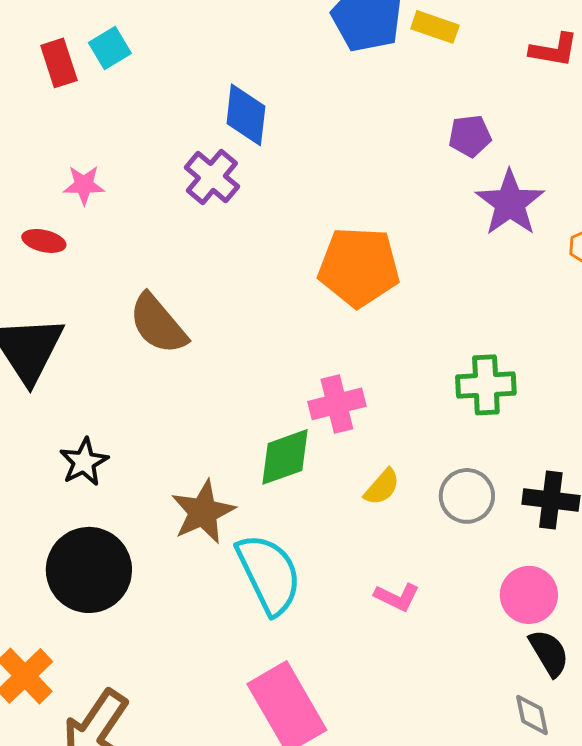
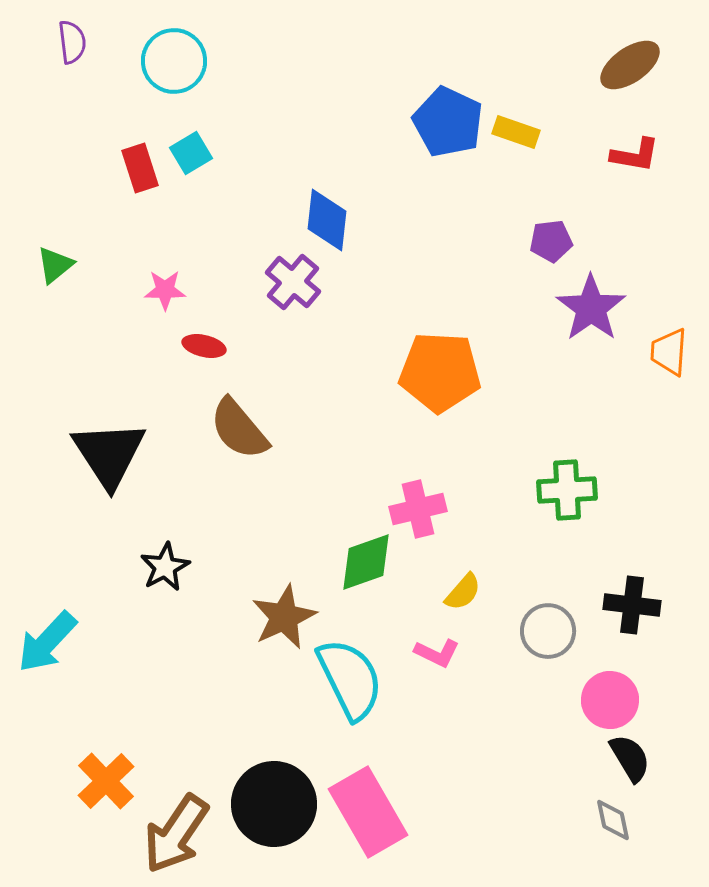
red ellipse: (44, 241) -> (204, 346), moved
gray circle: (467, 496) -> (548, 631), moved
black circle: (89, 570) -> (274, 804), moved
pink L-shape: (397, 597) -> (437, 653), moved

